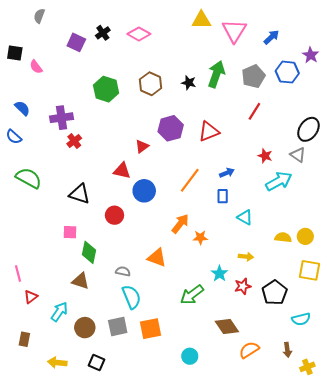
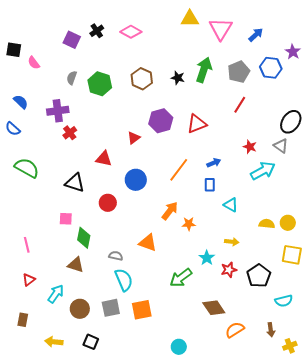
gray semicircle: (39, 16) -> (72, 78), moved
red triangle: (122, 171) -> (104, 159), moved
pink line: (18, 274) -> (27, 245), moved
cyan circle: (190, 356) -> (179, 347), moved

